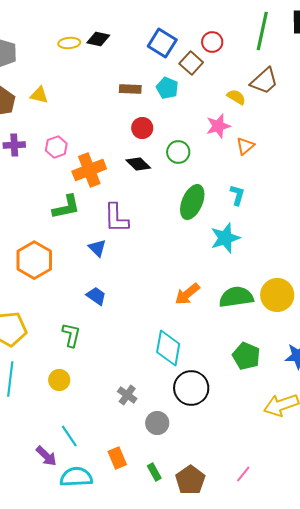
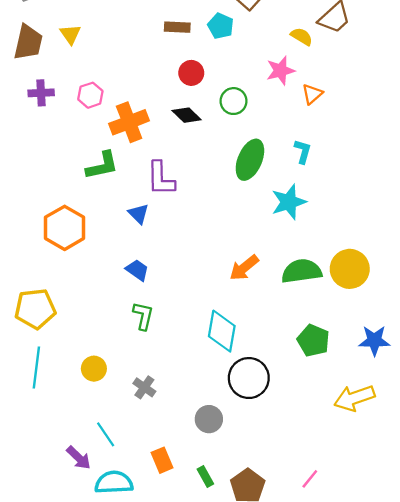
yellow triangle: (39, 95) -> (70, 34), turned 42
green L-shape: (71, 335) -> (143, 316), moved
gray cross: (127, 395) -> (144, 387), moved

